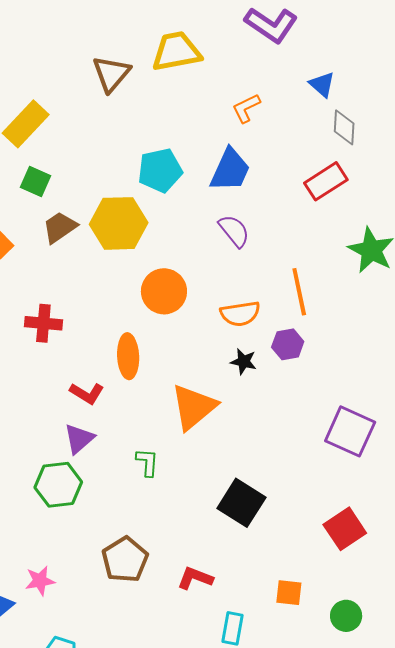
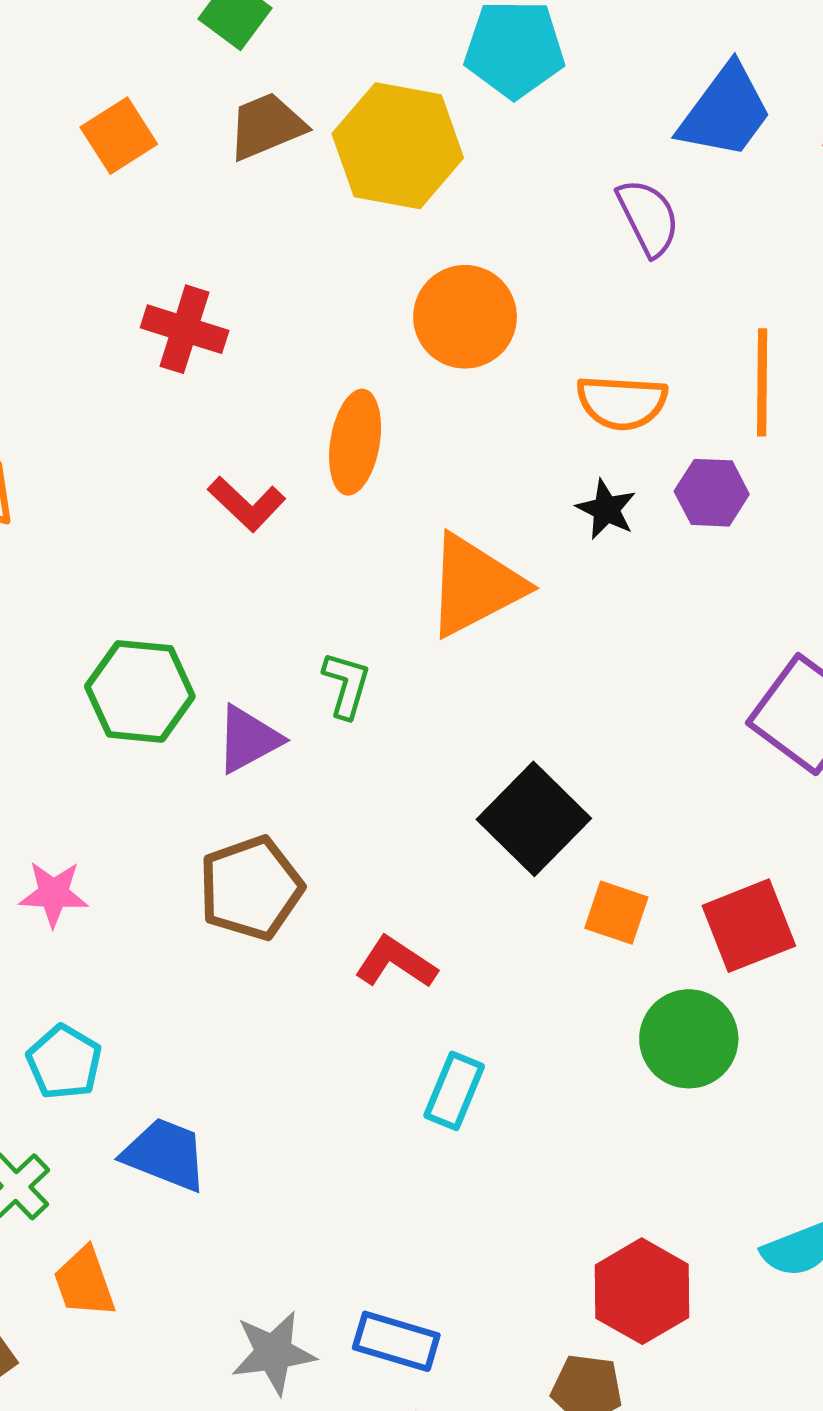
blue trapezoid: (230, 170) -> (725, 112), moved
purple triangle: (79, 439) -> (248, 739), moved
orange square: (289, 593) -> (616, 913), moved
green circle: (346, 616) -> (689, 1039), moved, size x1.4

